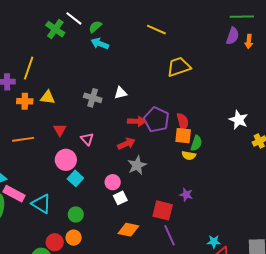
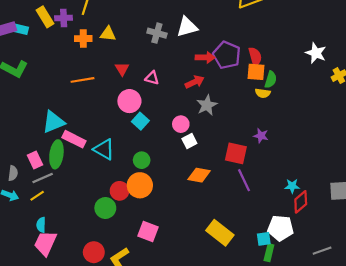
white triangle: (121, 93) -> (187, 27), size x1.5
pink triangle: (87, 139) -> (152, 78), turned -32
orange circle: (74, 238) -> (140, 185), size x1.5

